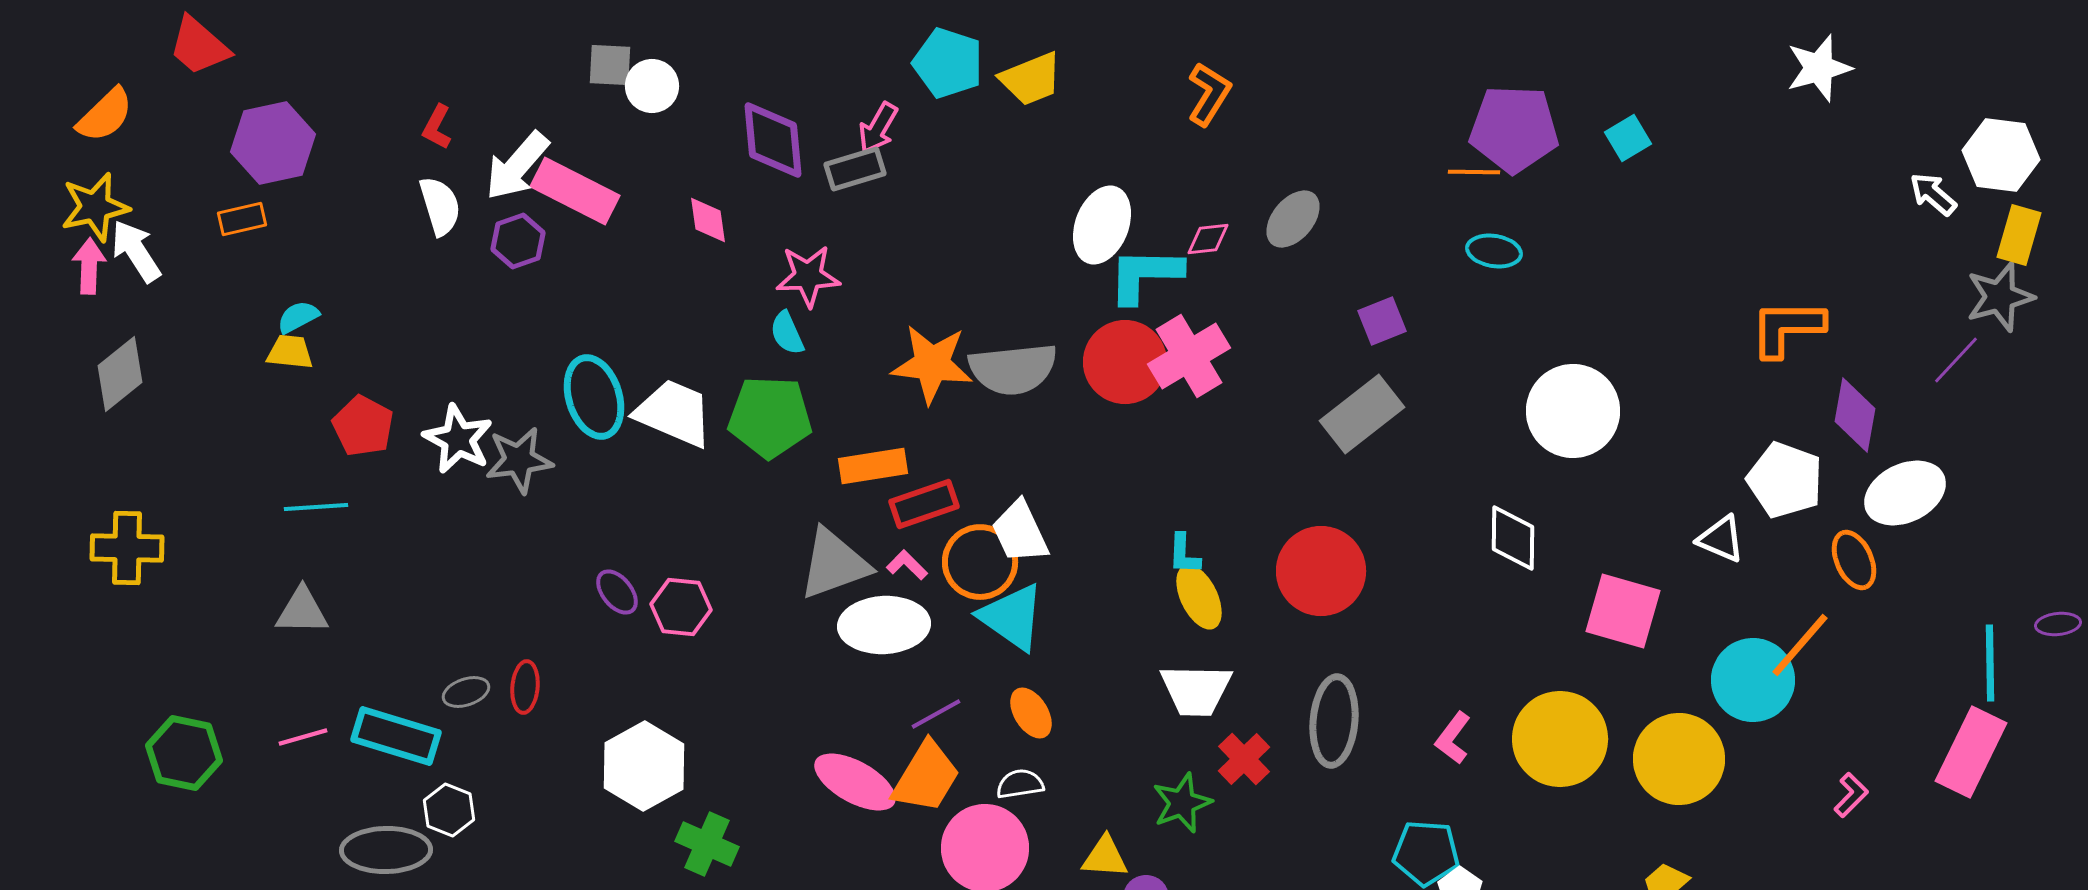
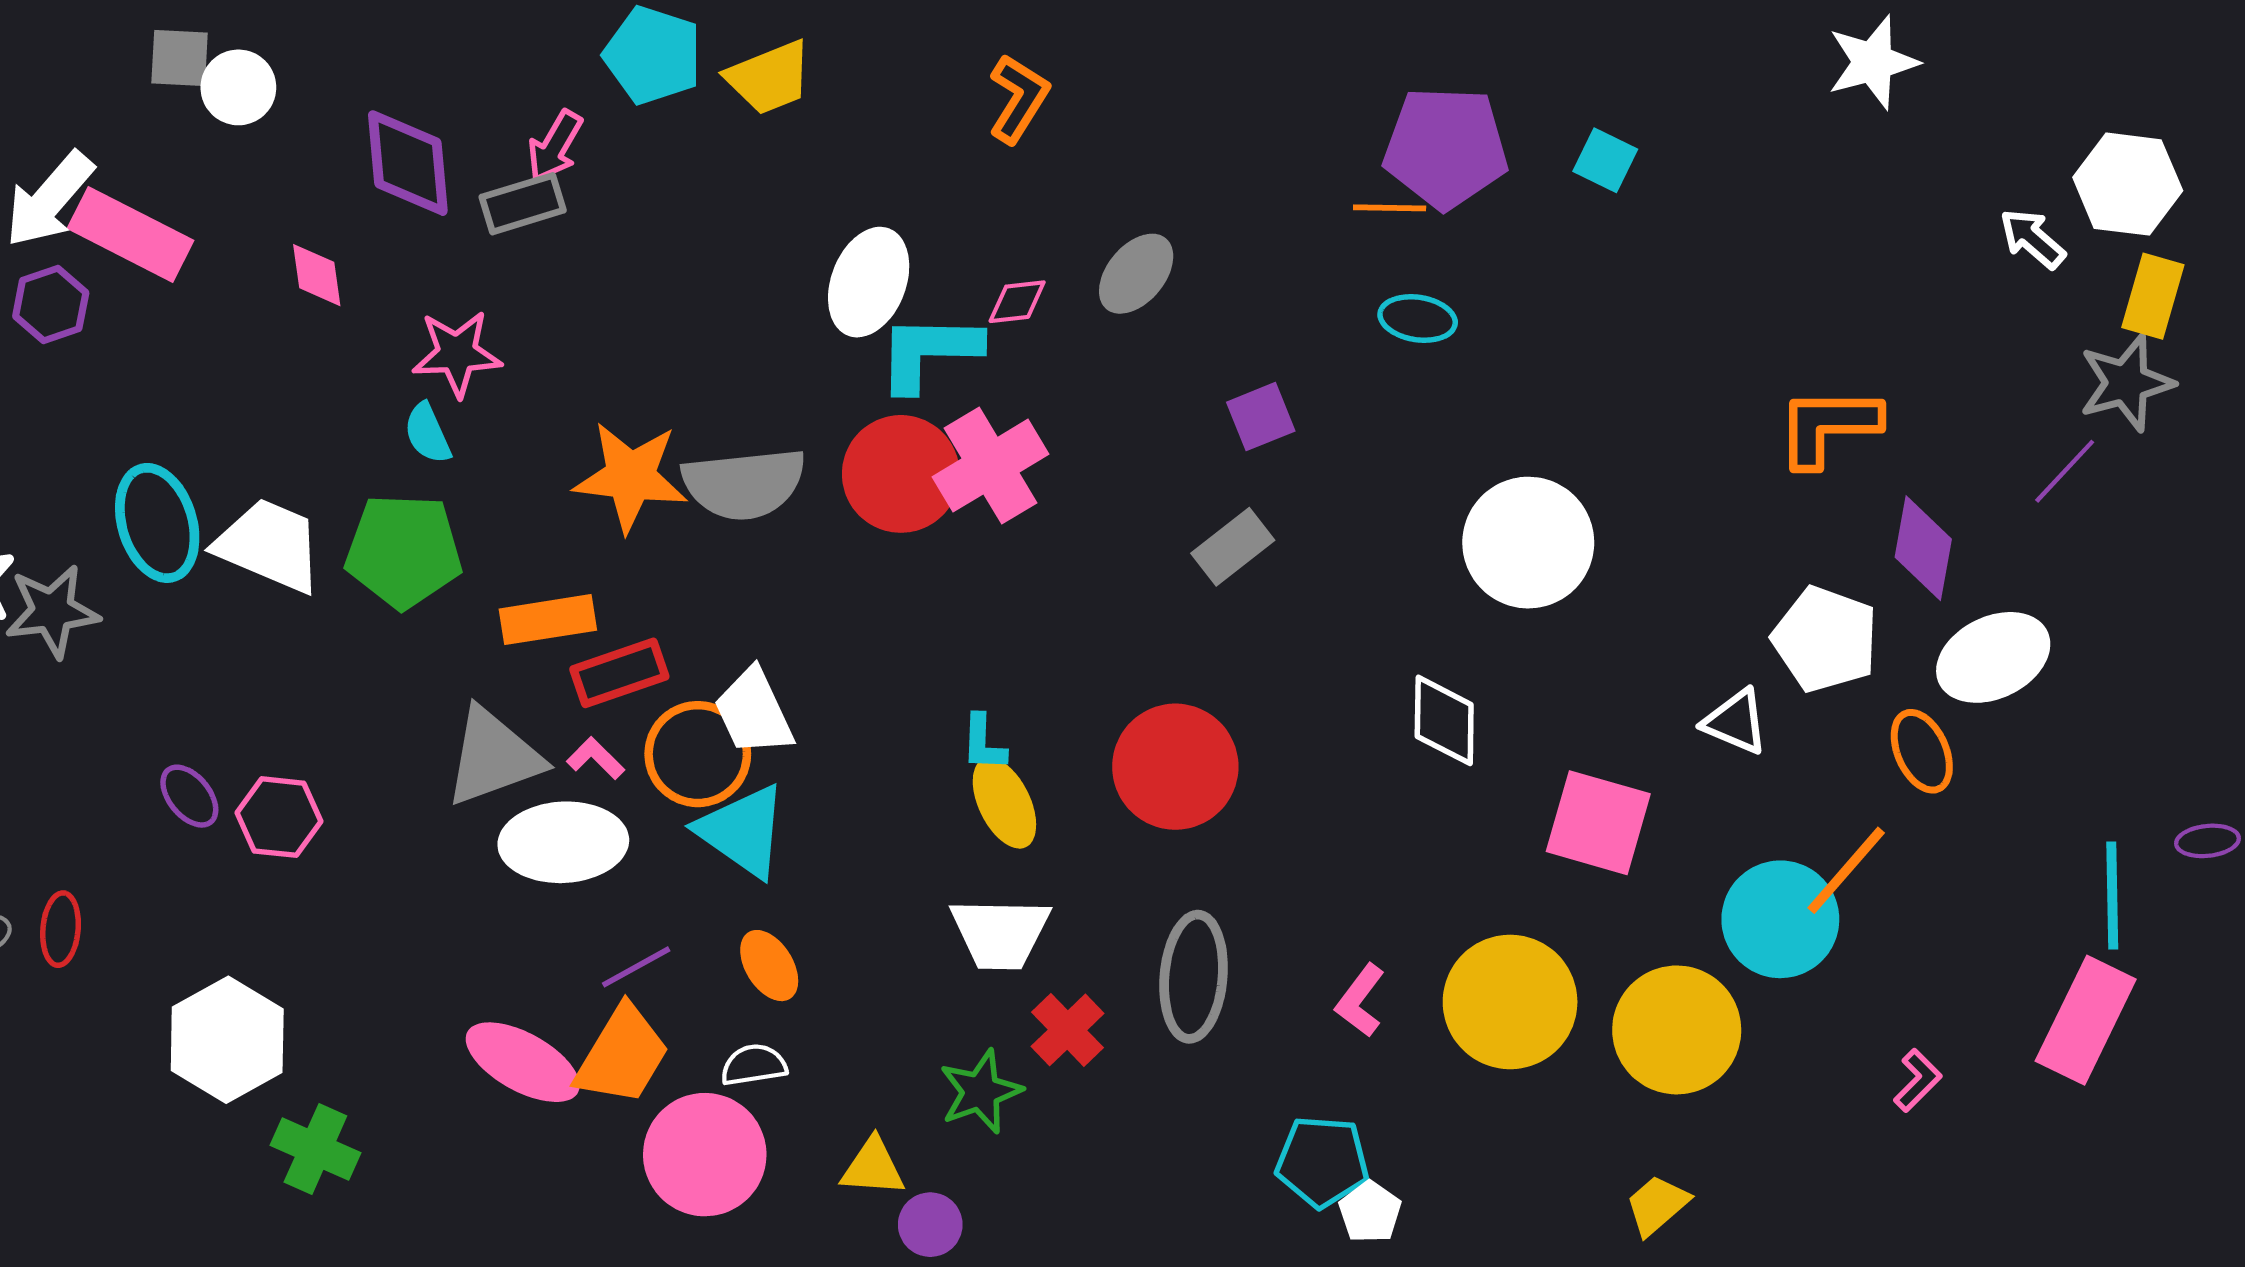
cyan square: (1628, 138) -> (1605, 160), turned -33
gray rectangle: (1362, 414) -> (1233, 547), size x0.7

